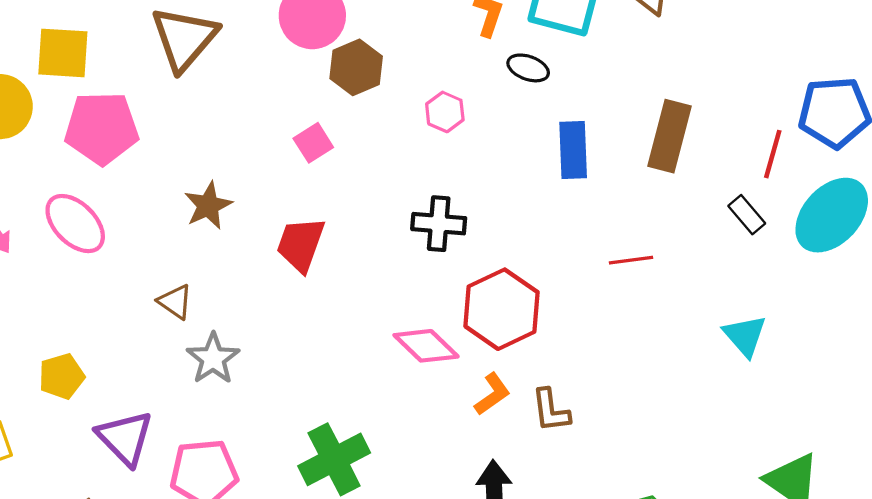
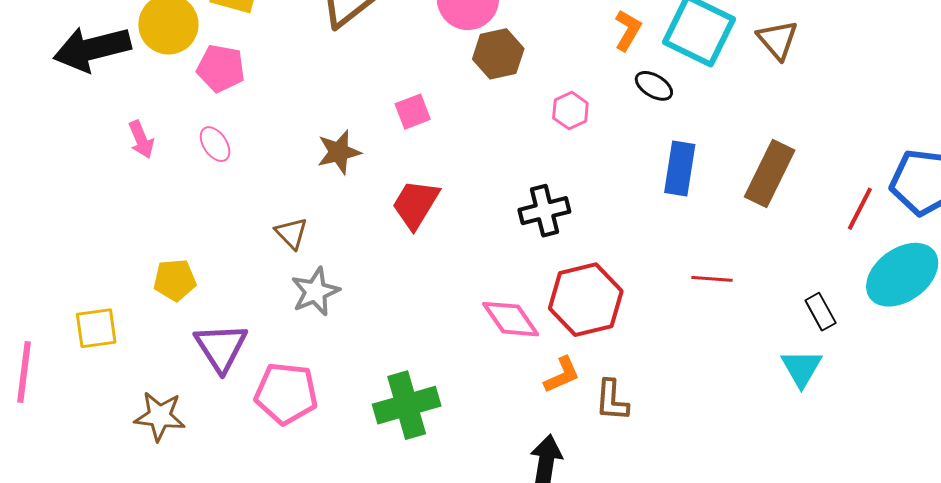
pink pentagon: (102, 128) -> (221, 68), moved, size x0.7
pink square: (313, 143) -> (413, 112), moved
black rectangle: (747, 215) -> (821, 312), moved
pink ellipse: (75, 224) -> (215, 144), size x0.6
black cross: (439, 224) -> (544, 211), turned -30

